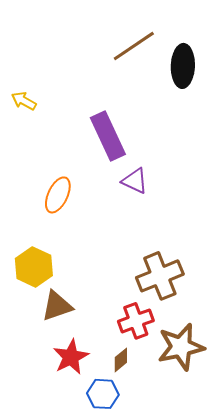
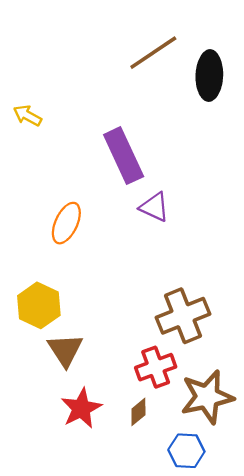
brown triangle: (57, 306) -> (65, 350), turned -44
blue hexagon: (103, 394) -> (186, 451), moved

